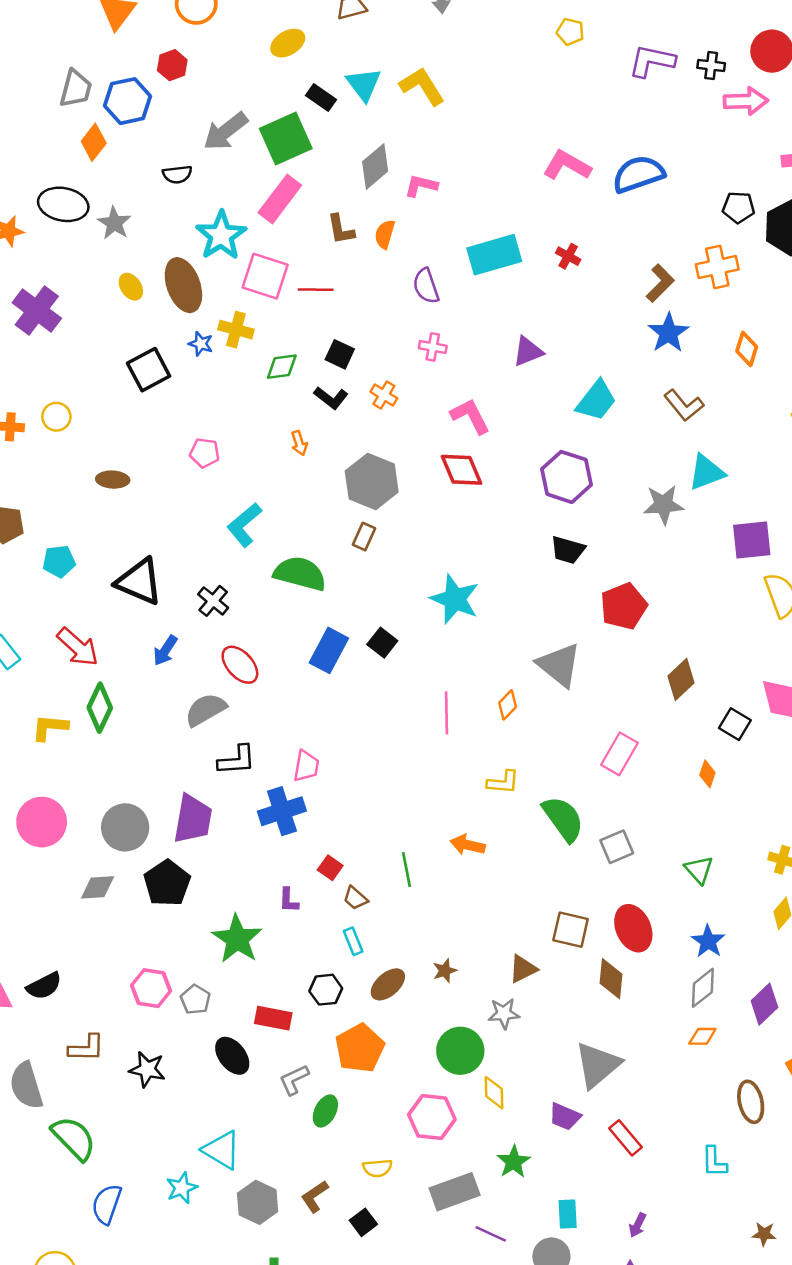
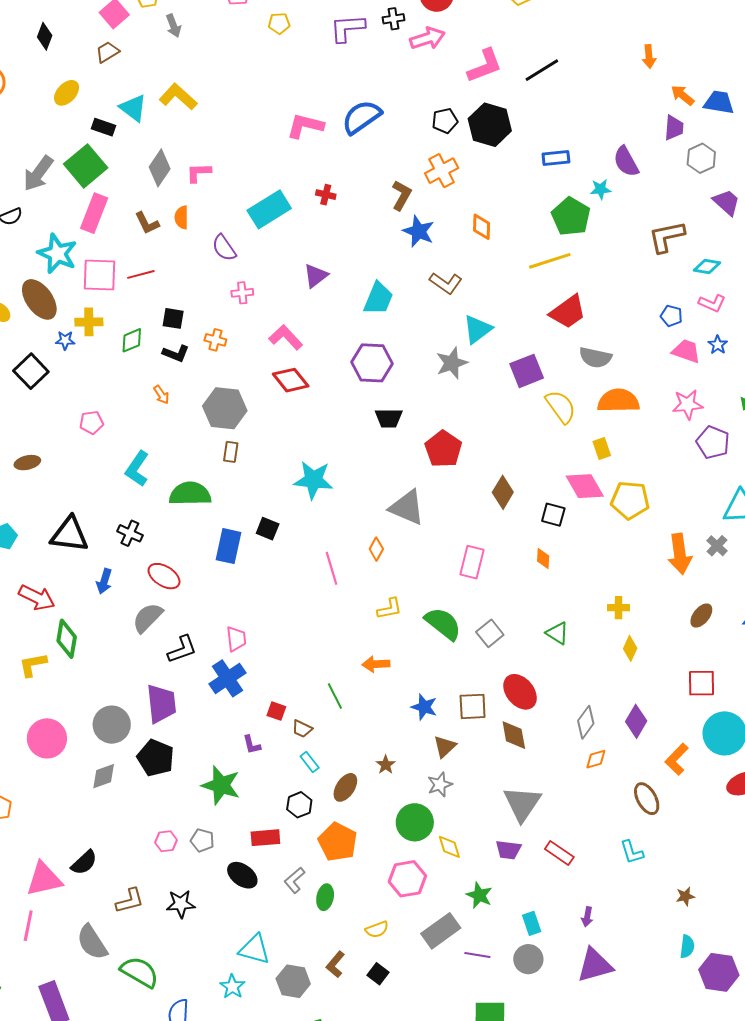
blue star: (708, 941) -> (424, 707), moved
pink hexagon: (151, 988) -> (166, 841), size x0.7

